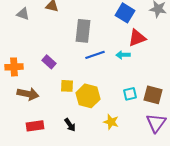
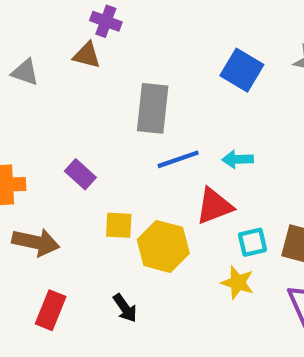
red triangle: (137, 38) -> (214, 206), moved
yellow star: (111, 122) -> (238, 283), moved
red rectangle: (35, 126) -> (51, 310), turned -60

